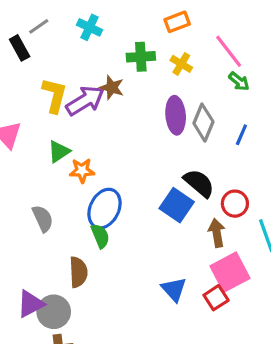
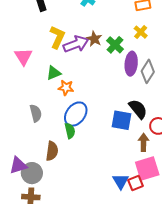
green cross: (141, 57) -> (115, 45), moved, turned 36
blue square: (177, 205) -> (121, 120), turned -35
blue triangle: (174, 289) -> (121, 181), moved

